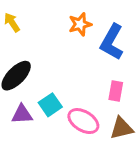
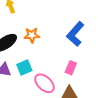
orange star: (80, 24) -> (32, 35), moved

